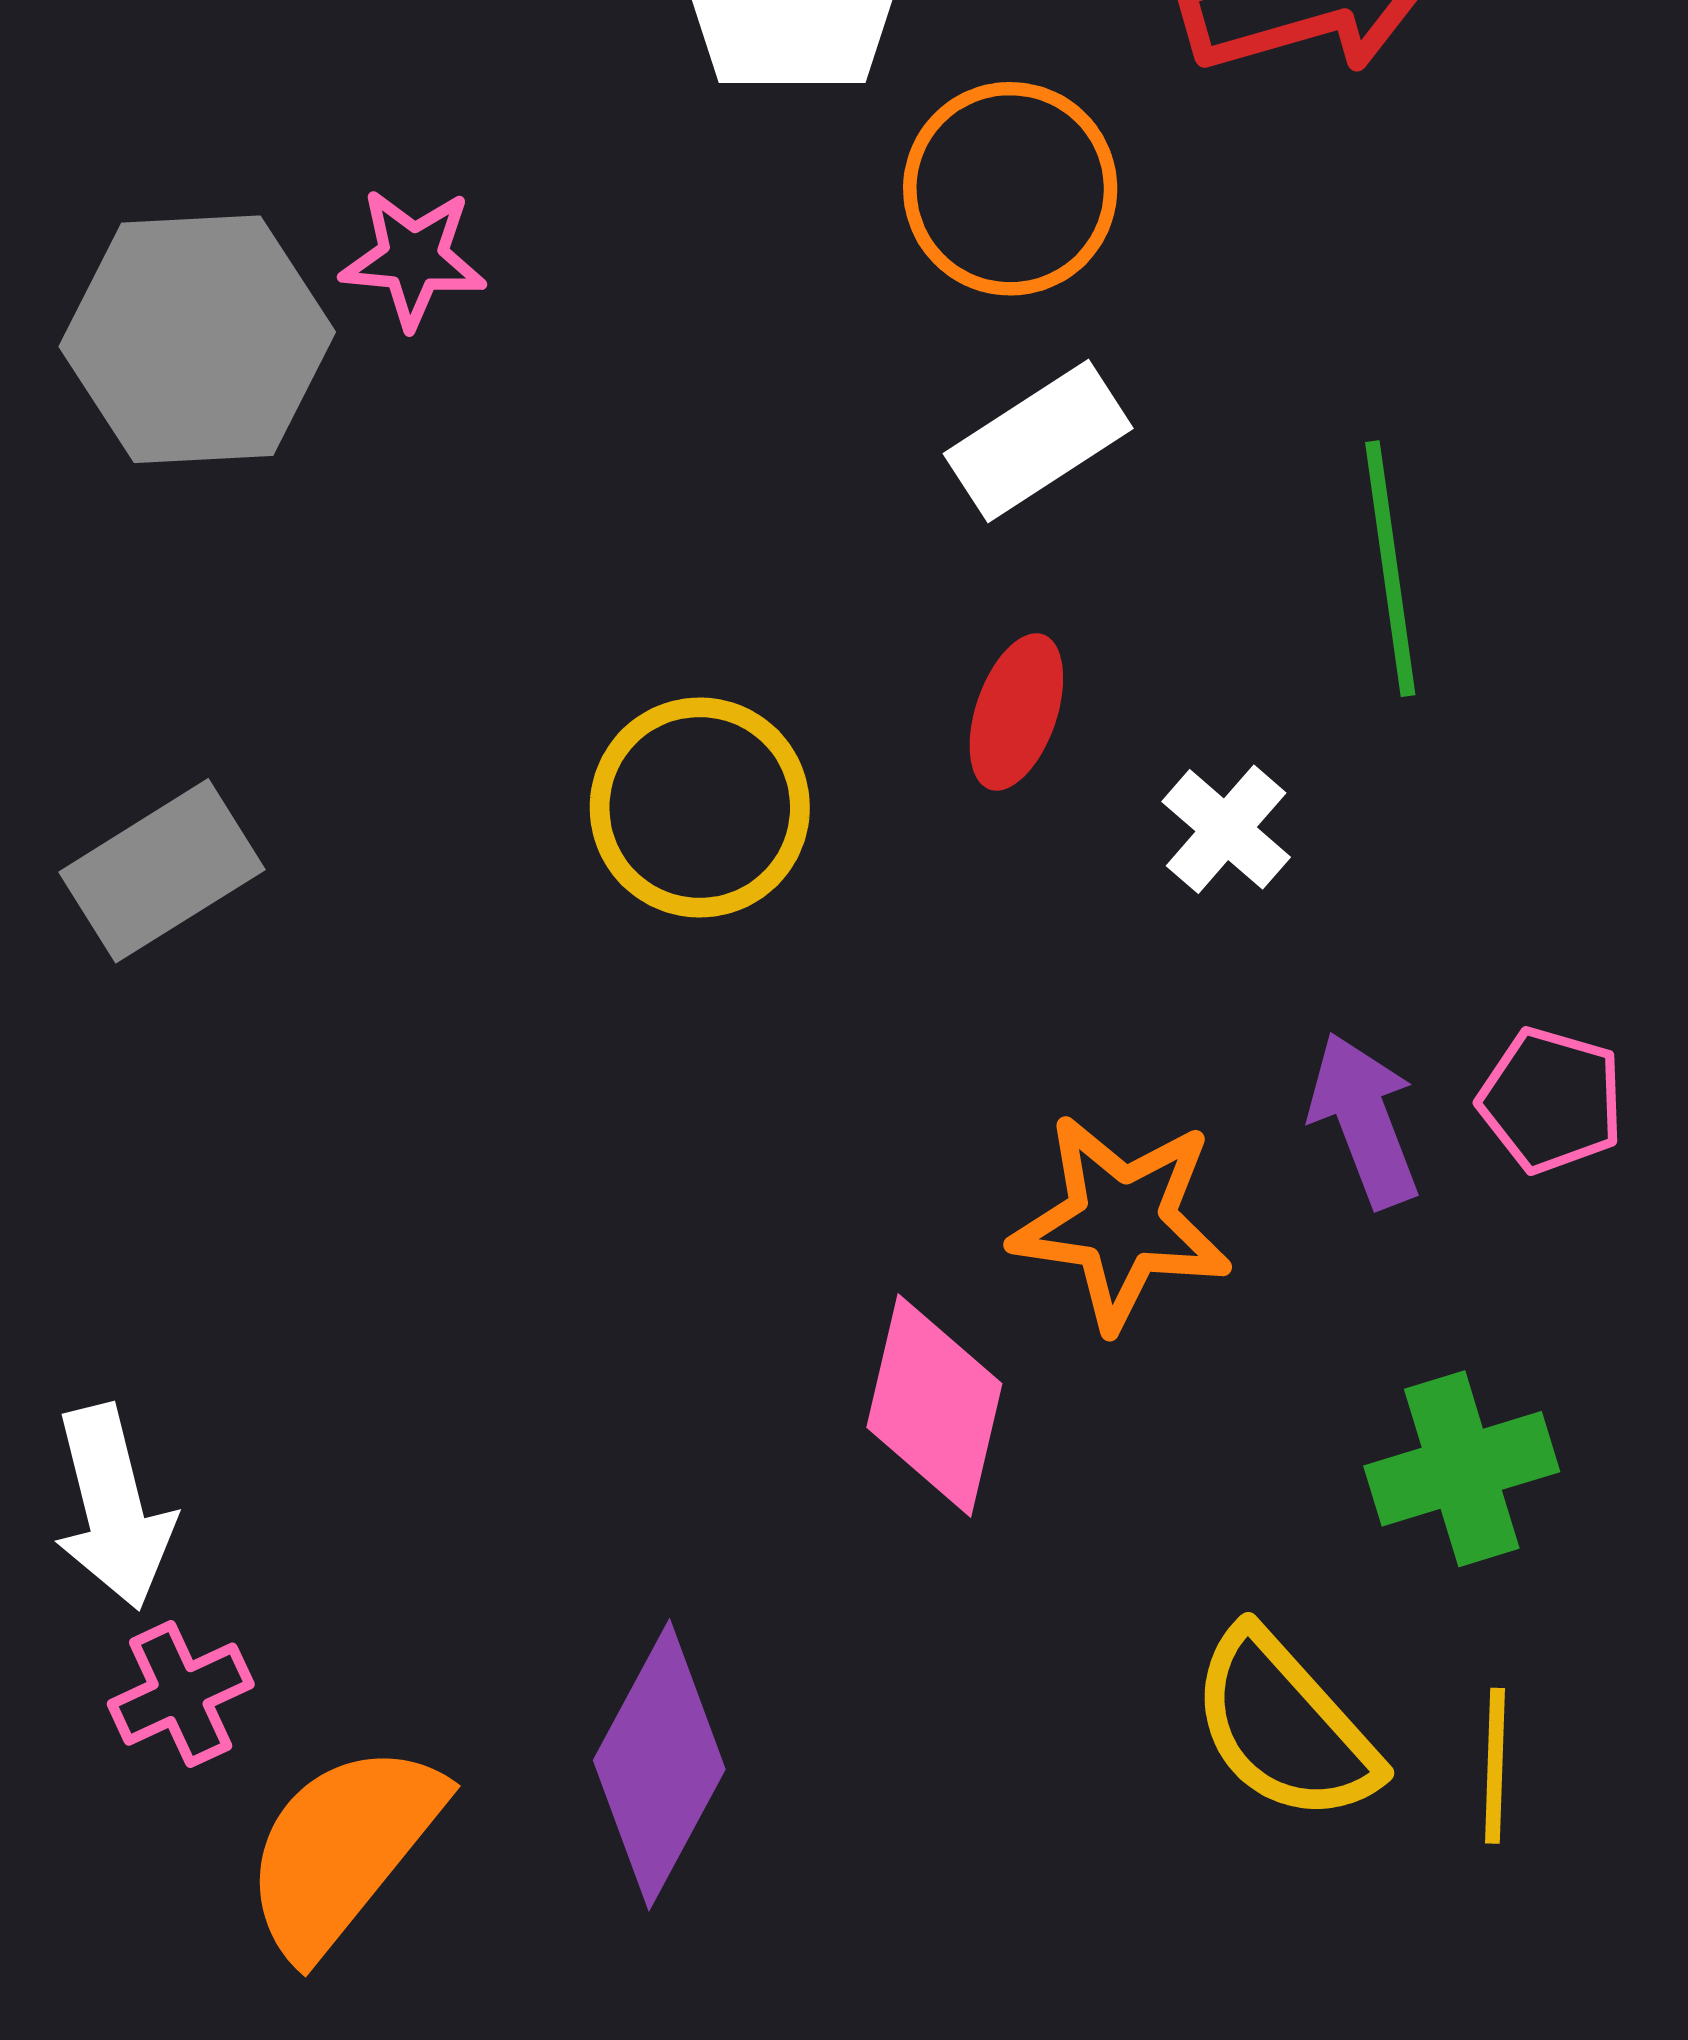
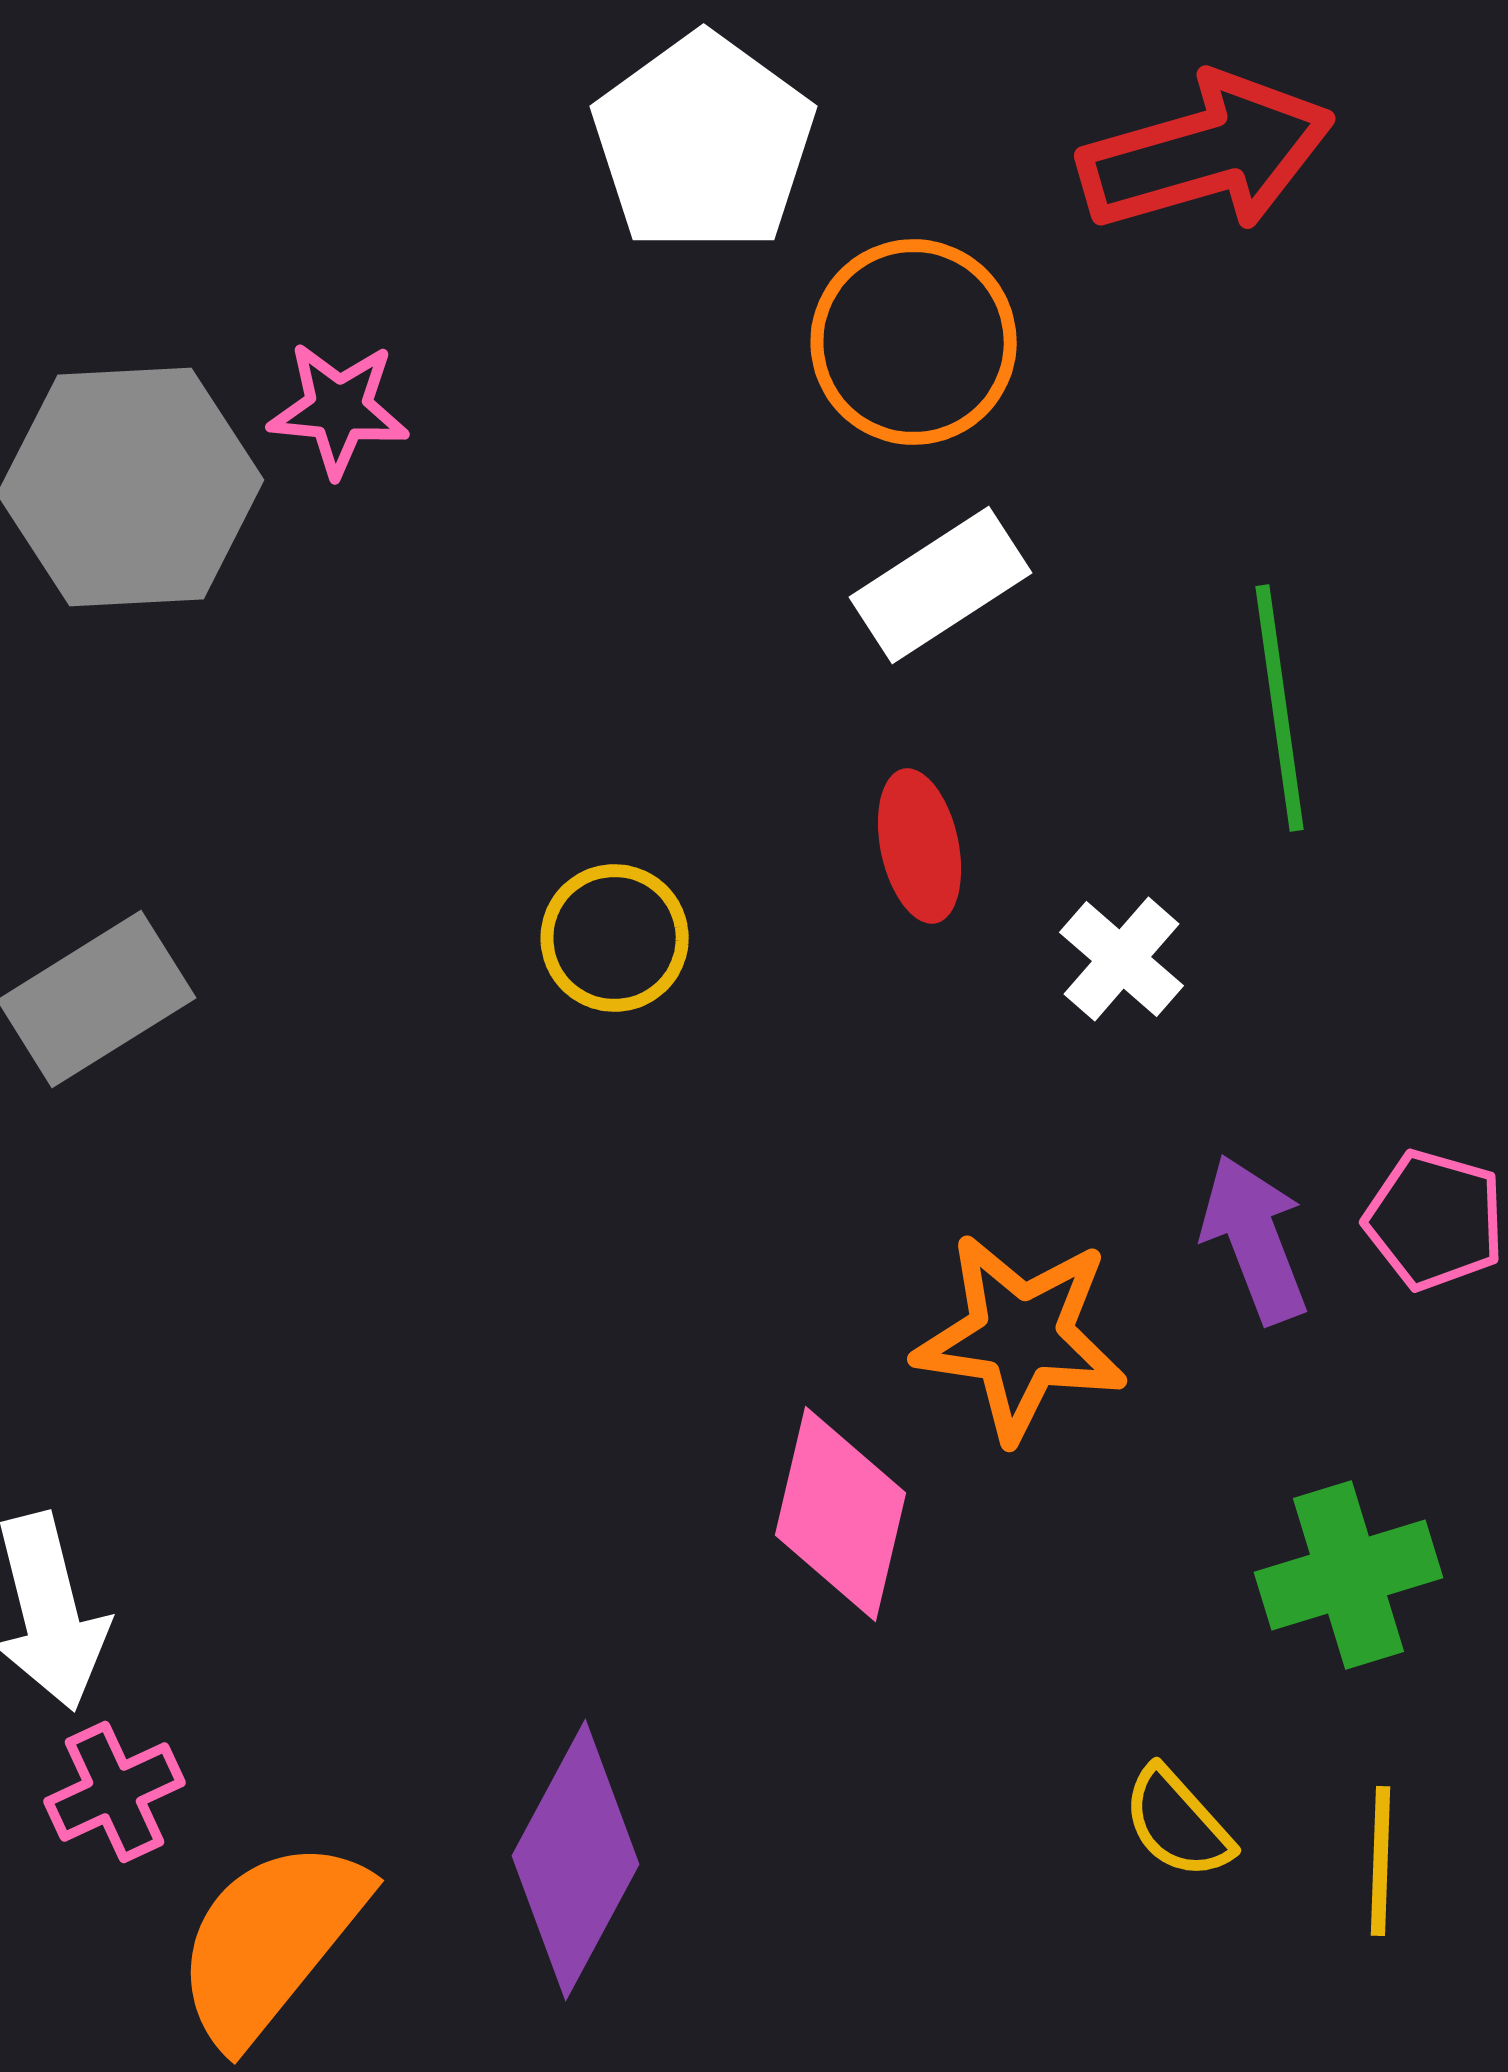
red ellipse: (1016, 712) -> (920, 846), turned -31
yellow circle: (700, 807) -> (615, 938), size x0.7
yellow semicircle: (1284, 1726) -> (1178, 1823), size x0.6

